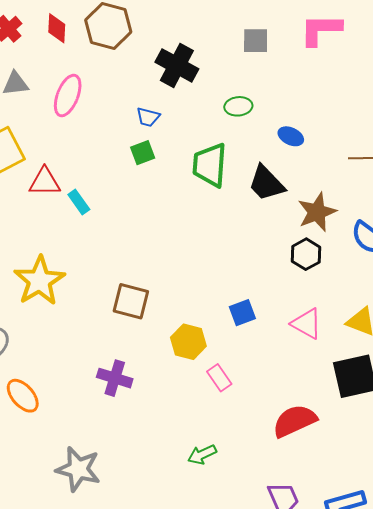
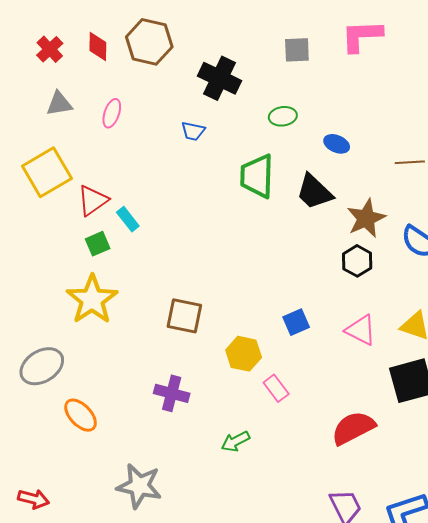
pink ellipse: (68, 96) -> (112, 113), size x0.7
green square: (143, 153) -> (98, 244), moved
red triangle: (45, 182) -> (93, 200), turned -32
green arrow: (202, 454) -> (235, 441), moved

